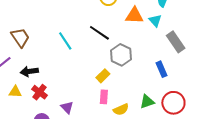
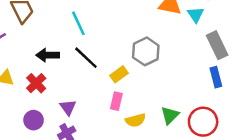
black line: (99, 33) -> (86, 58), moved
blue rectangle: (161, 69) -> (216, 77), moved
black arrow: (29, 71) -> (48, 55), moved
green triangle: (147, 102) -> (170, 115), turned -35

